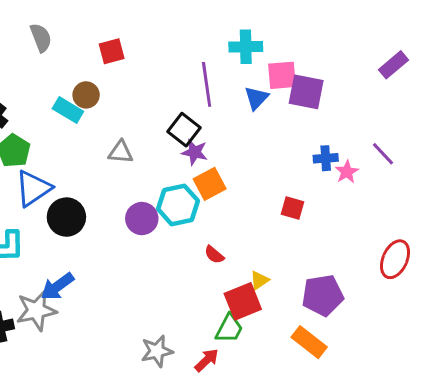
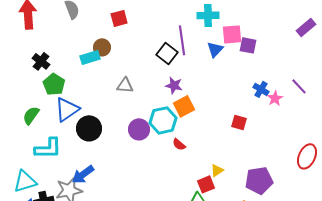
purple square: (306, 92) -> (248, 45), size x0.7
cyan rectangle: (68, 110) -> (90, 57), turned -48
black square: (184, 130) -> (167, 53), moved
blue cross: (326, 158) -> (261, 89), turned 35
red semicircle: (214, 255) -> (179, 144), moved
red square: (243, 301) -> (206, 184), size x0.7

